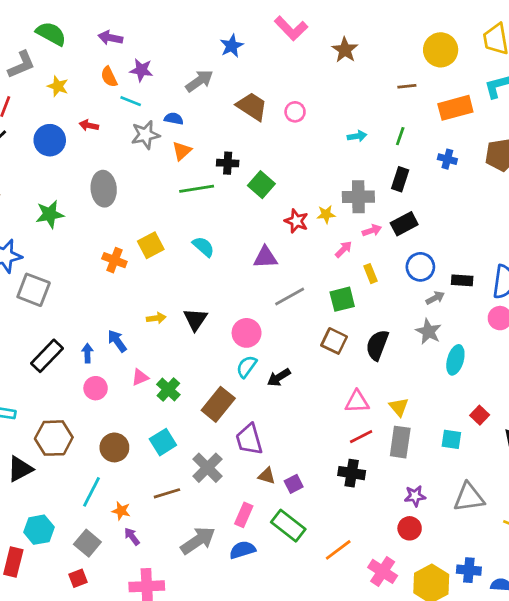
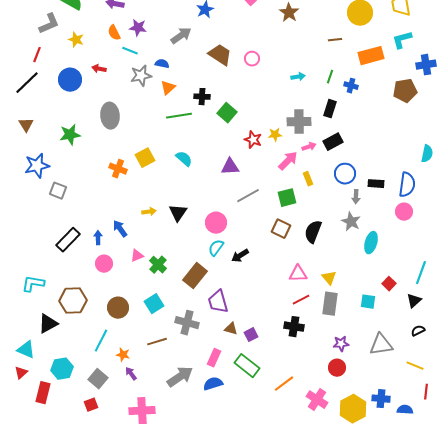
blue cross: (447, 159) -> (351, 86), moved
pink arrow: (344, 249) -> (288, 161), size x1.5
gray square: (34, 290) -> (58, 191), size x0.7
gray arrow: (435, 298) -> (356, 197), turned 120
gray cross: (207, 468) -> (187, 323), turned -30

